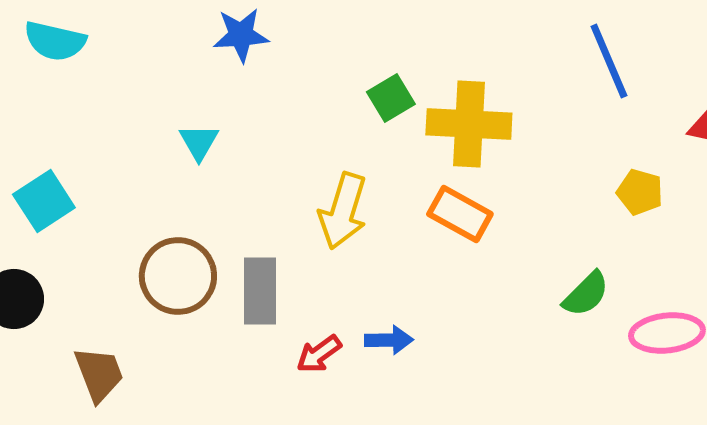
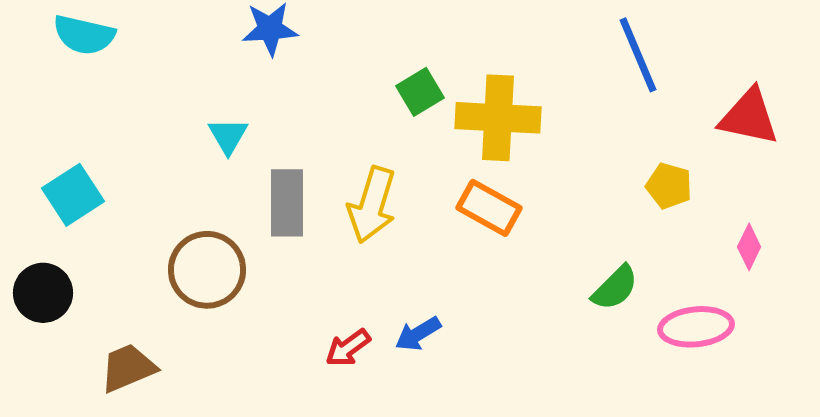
gray rectangle: (260, 291) -> (287, 203), moved
blue arrow: (389, 340) -> (418, 334), turned 150
brown trapezoid: (99, 374) -> (128, 368), turned -92

